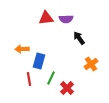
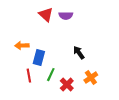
red triangle: (46, 18) -> (46, 15), turned 49
black arrow: (79, 38) -> (79, 53), moved
orange cross: (91, 64) -> (91, 78), moved

